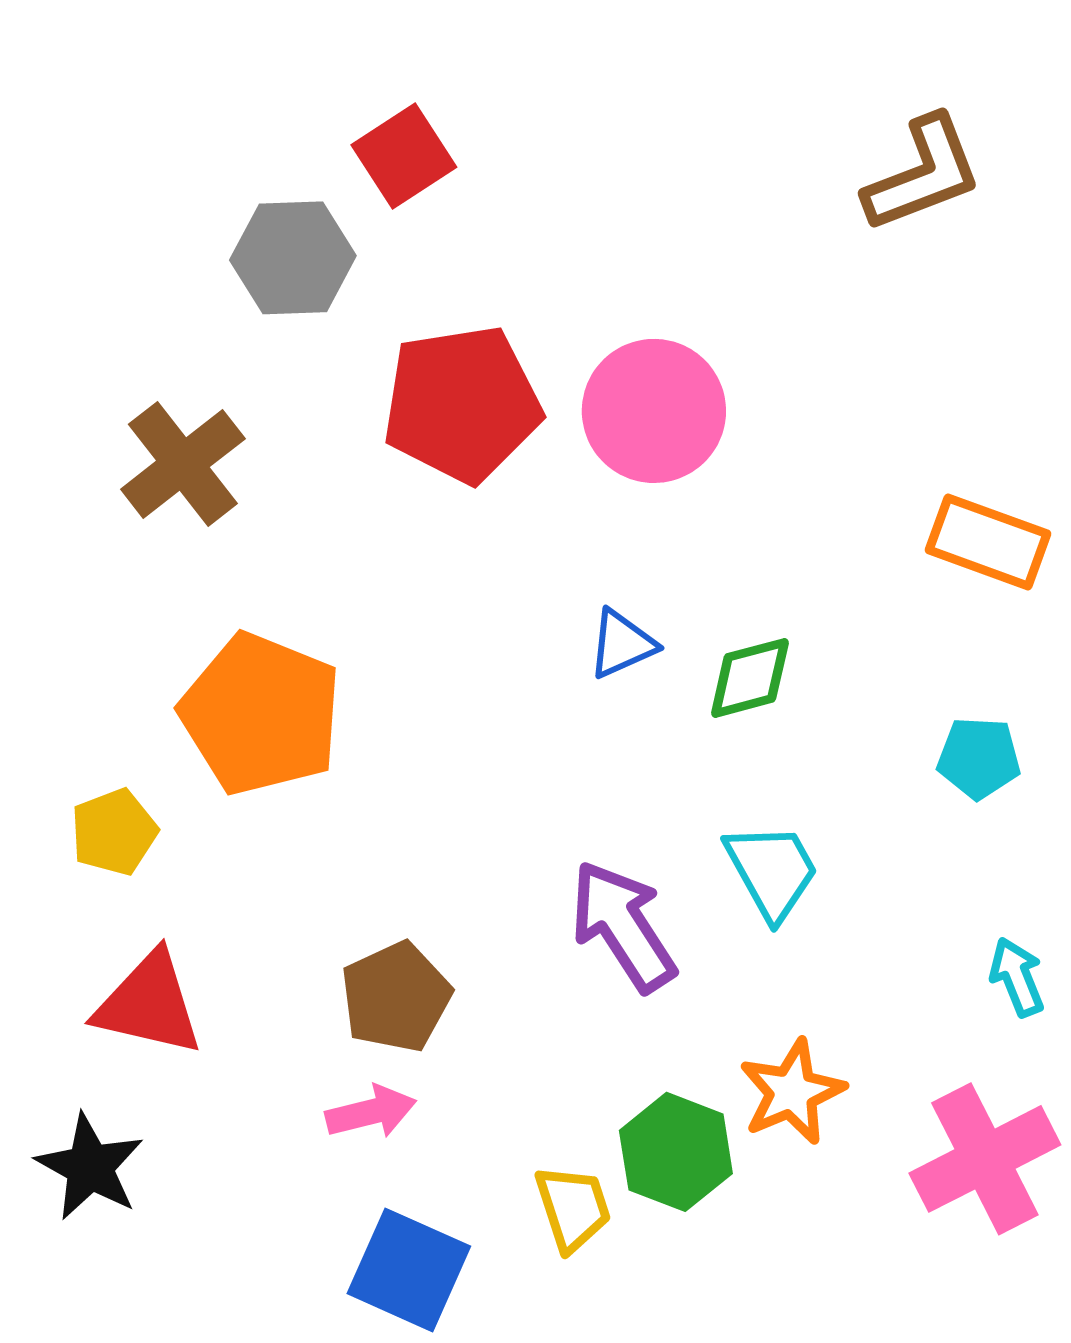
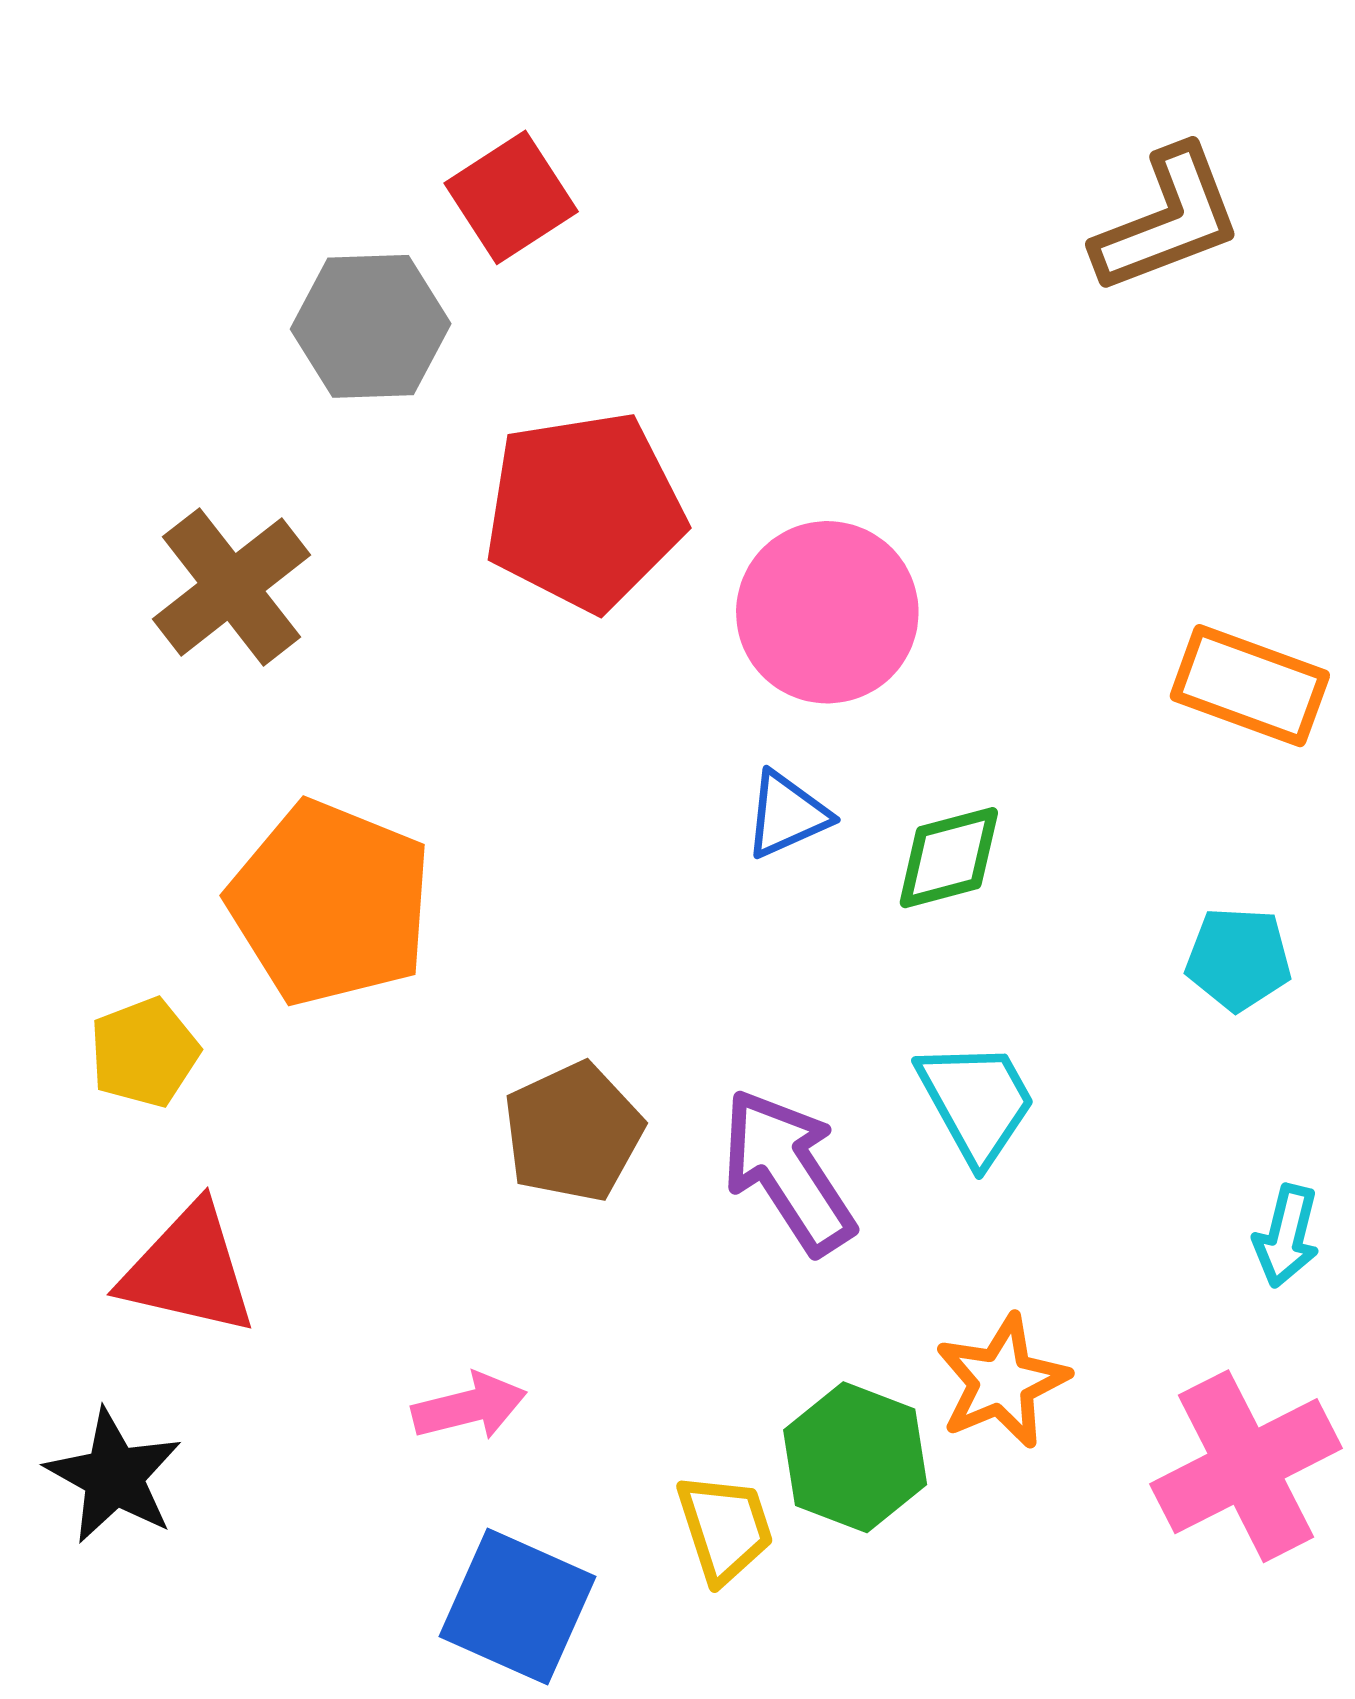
pink circle: (654, 411) -> (827, 612), moved
cyan arrow: (1017, 977) -> (1287, 1236), turned -144
brown pentagon: (396, 997) -> (573, 1132), moved

